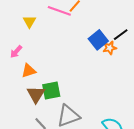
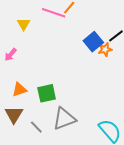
orange triangle: (29, 71) -> (19, 90), moved
brown triangle: (36, 94) -> (14, 115), moved

